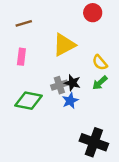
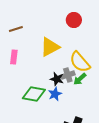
yellow semicircle: (100, 63) -> (80, 62), size x1.6
gray cross: (59, 85) -> (68, 75), moved
green diamond: (29, 101) -> (34, 94), moved

